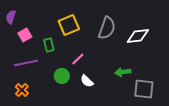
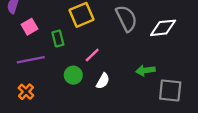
gray semicircle: (107, 28) -> (126, 18), turned -45
white semicircle: (87, 81) -> (103, 81), turned -104

